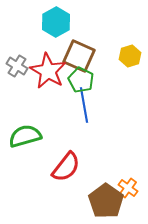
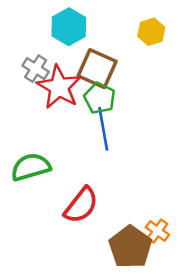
yellow hexagon: (130, 56) -> (151, 32), moved
gray cross: (17, 66) -> (36, 69), moved

